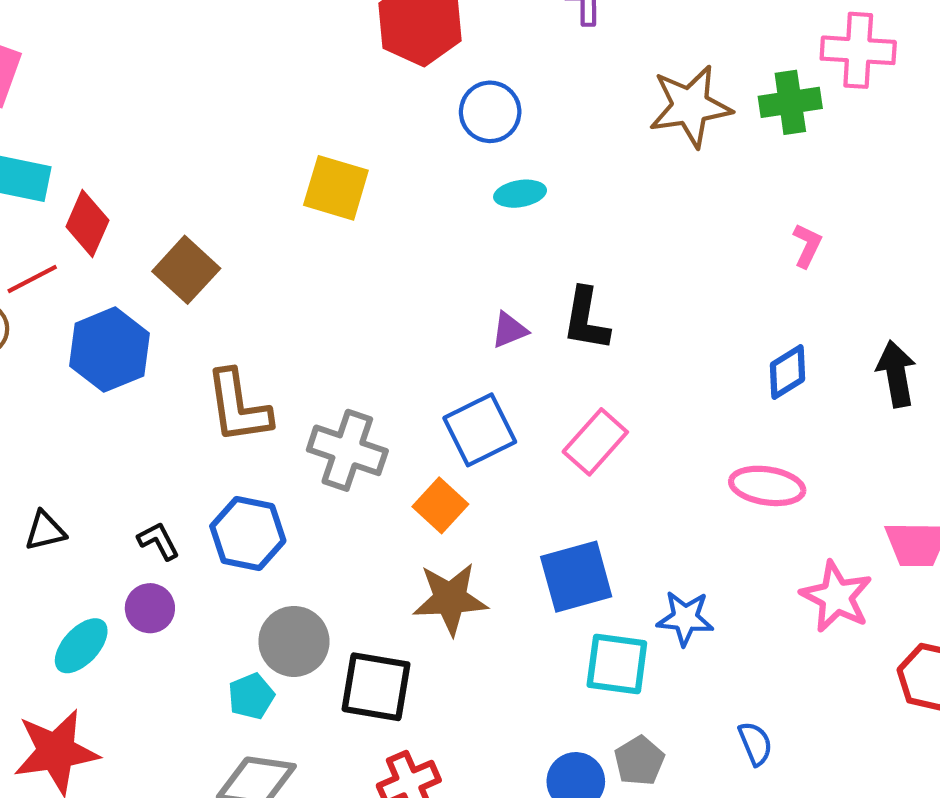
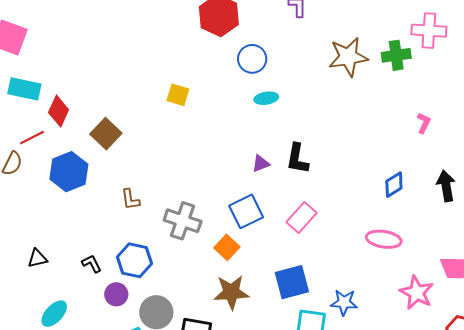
yellow square: (336, 188) -> (178, 95), size x0.7
pink L-shape: (807, 245) -> (424, 123), moved
brown L-shape: (238, 407) -> (130, 199), size x0.6
purple circle: (150, 608) -> (116, 294), moved

